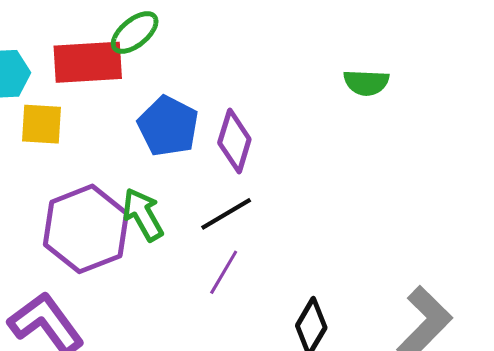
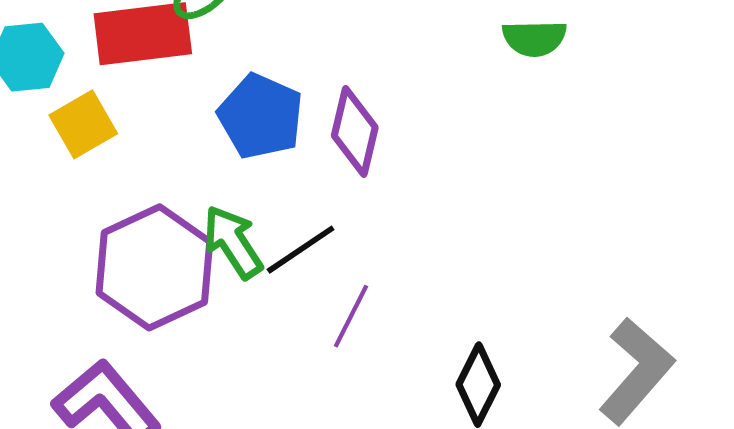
yellow square: (42, 124) -> (83, 124), turned -30
black line: (226, 214) -> (301, 250), moved

